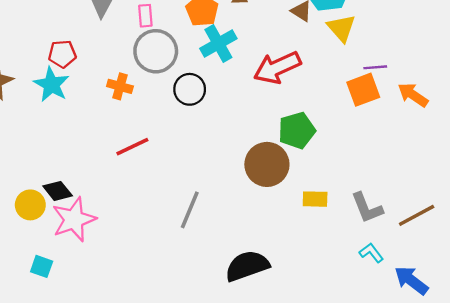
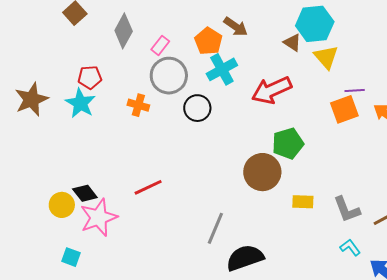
pink rectangle: (145, 16) -> (160, 45), turned 42
red line: (132, 147) -> (148, 187), moved
gray line: (190, 210) -> (215, 228), moved

